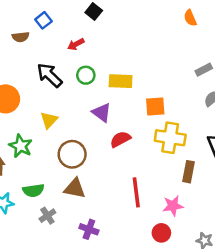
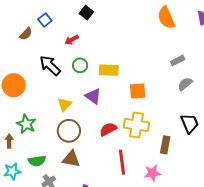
orange semicircle: (190, 18) -> (166, 18), size x1.6
brown semicircle: (21, 37) -> (26, 34), turned -40
yellow triangle: (49, 120) -> (65, 104), moved
yellow cross: (170, 138) -> (136, 125), moved
red semicircle: (120, 139) -> (108, 129), moved

